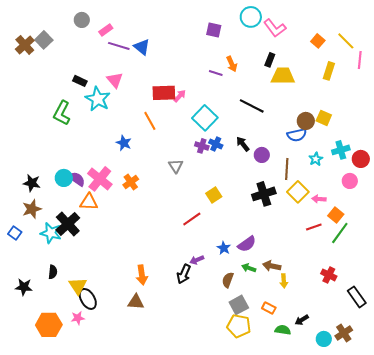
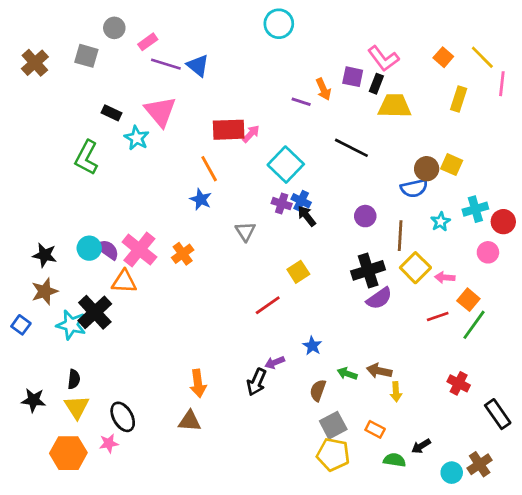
cyan circle: (251, 17) -> (279, 24), moved
pink L-shape: (275, 28) -> (383, 59), moved
purple square: (214, 30) -> (353, 77), moved
gray square: (44, 40) -> (86, 56), moved, turned -30
pink triangle: (115, 80) -> (160, 112), size x1.4
cyan star: (98, 99) -> (137, 138), size x0.7
blue star: (124, 143) -> (201, 199), moved
black arrow: (243, 144) -> (307, 216), moved
purple semicircle: (247, 244) -> (379, 298), moved
yellow triangle: (78, 286) -> (77, 407), moved

